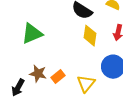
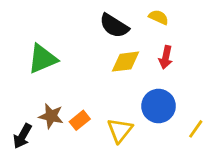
yellow diamond: (90, 36) -> (126, 62), turned 75

